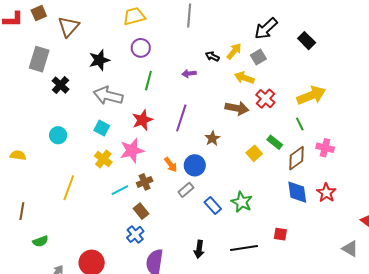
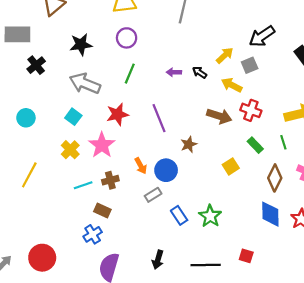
black arrow: (212, 56) -> (200, 72), moved
gray rectangle: (39, 59) -> (17, 34), turned 65
red cross: (265, 99) -> (251, 110), turned -30
purple line: (181, 118) -> (159, 118), turned -48
green rectangle: (275, 142) -> (255, 145), moved
pink star: (132, 151) -> (102, 145), turned -30
brown diamond: (297, 158) -> (275, 178), turned -35
brown rectangle: (141, 211) -> (102, 211), turned -35

